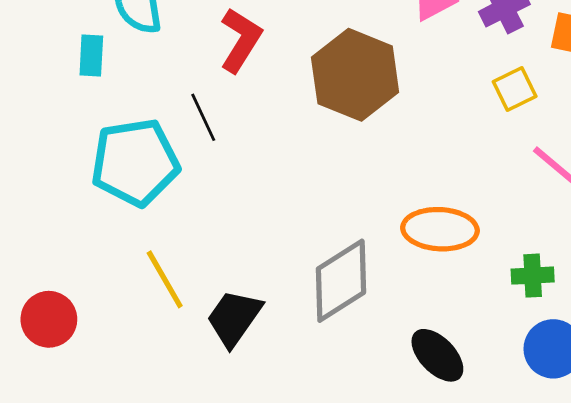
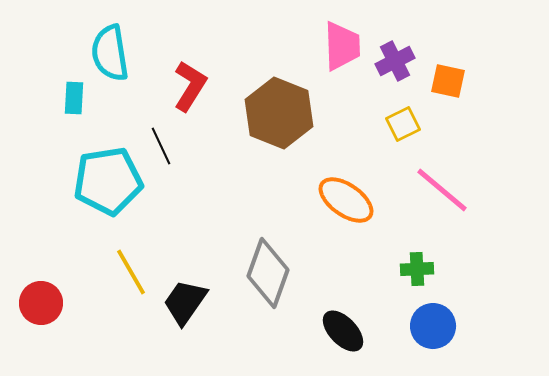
orange ellipse: (440, 229) -> (346, 200), moved, turned 32
gray diamond: (341, 281) -> (268, 273), turned -38

